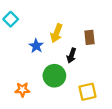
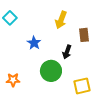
yellow arrow: (57, 33) -> (61, 20), moved
orange star: (22, 90) -> (13, 80), moved

